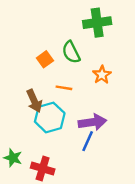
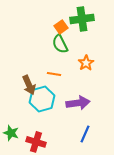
orange square: (45, 59) -> (61, 27), moved
blue line: (88, 141) -> (85, 134), moved

